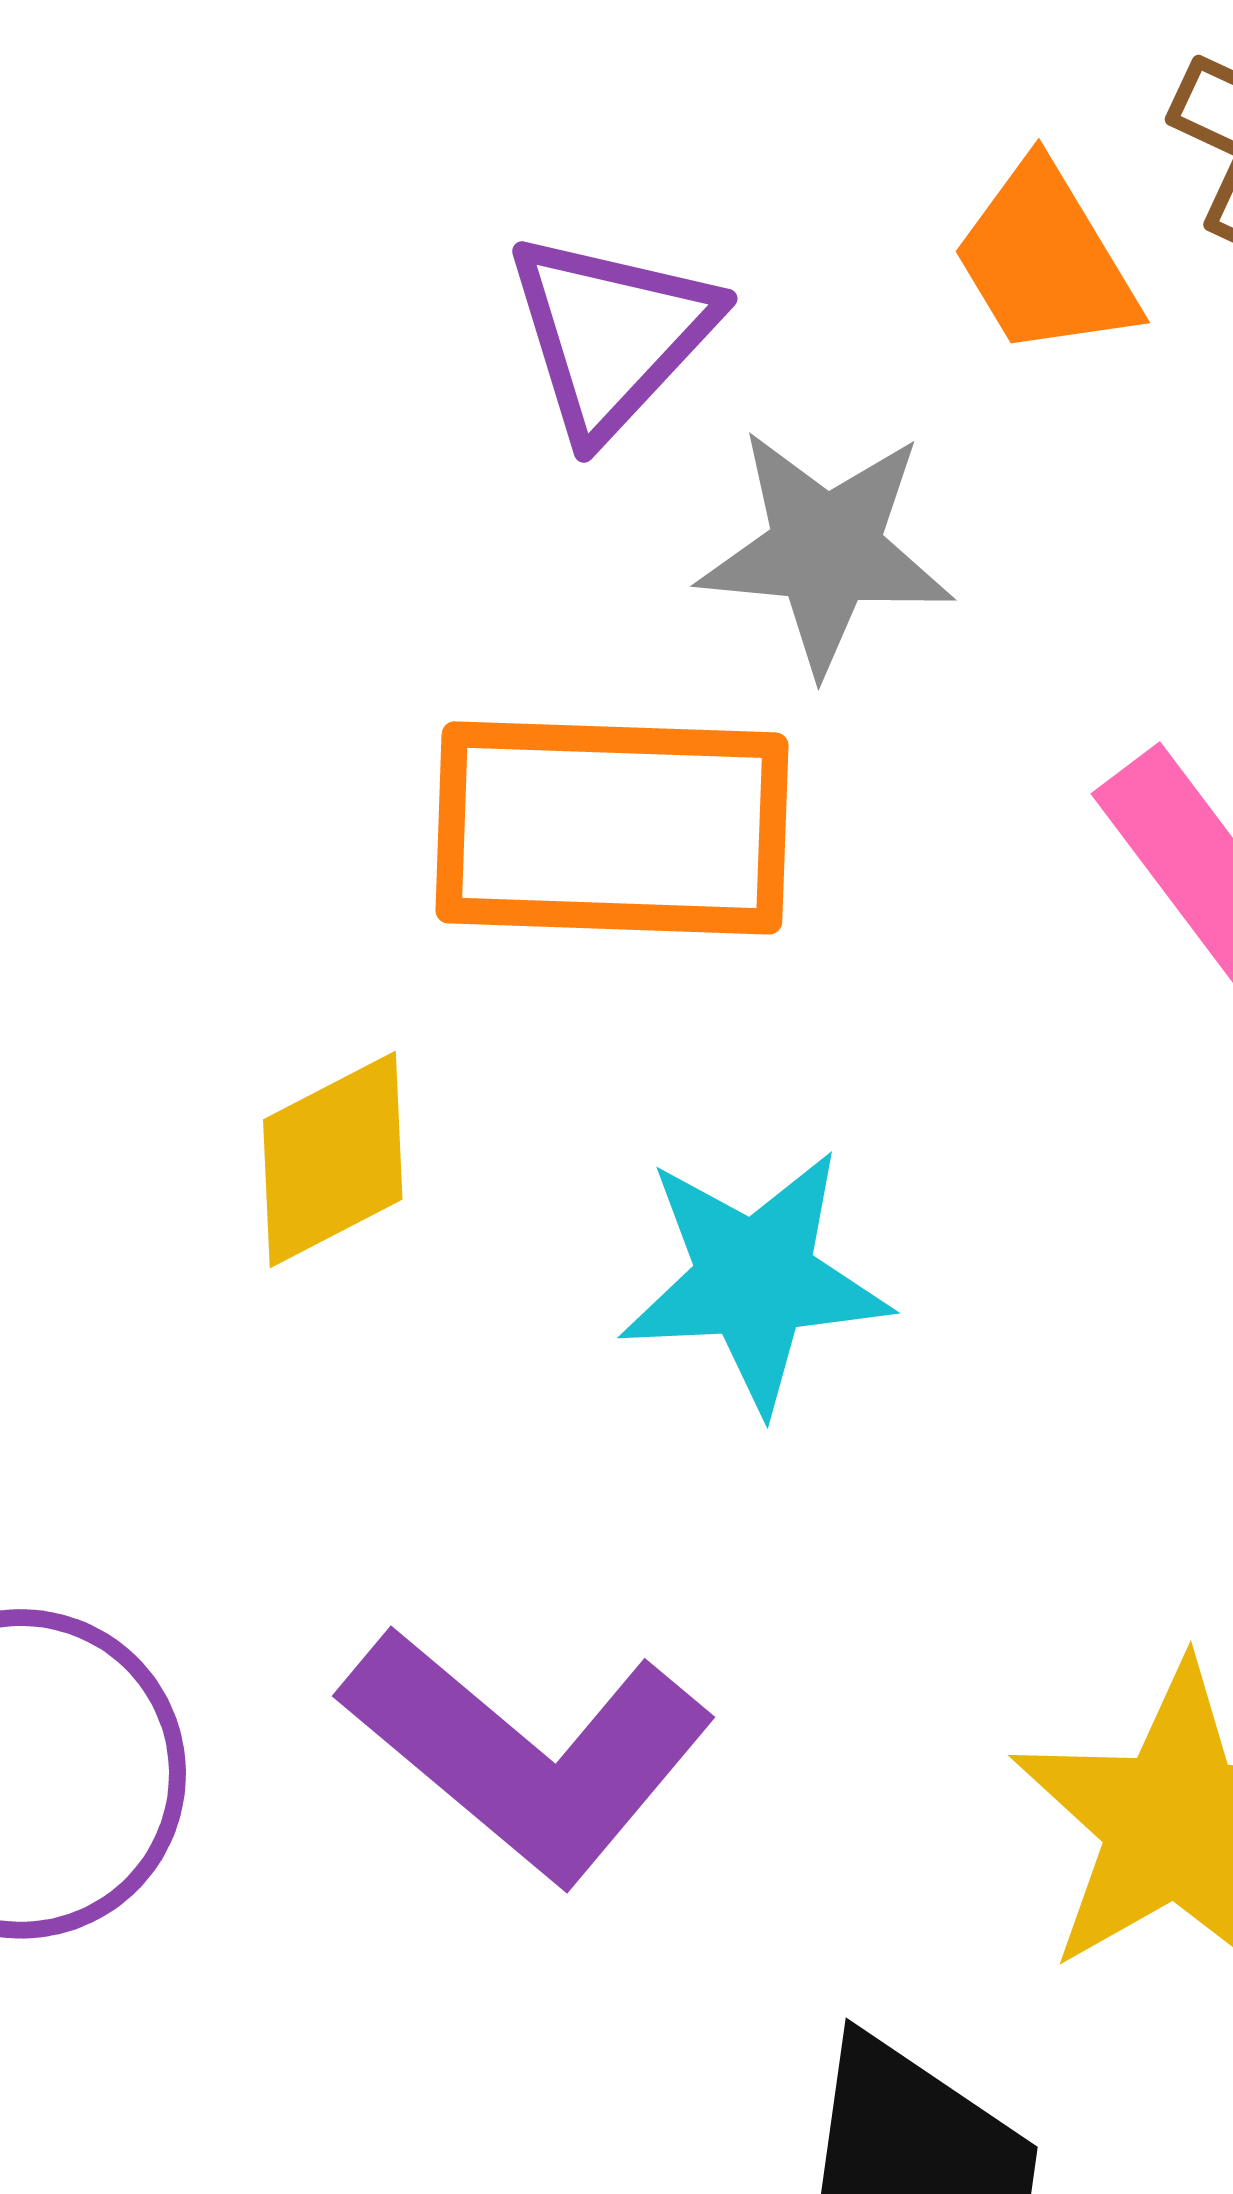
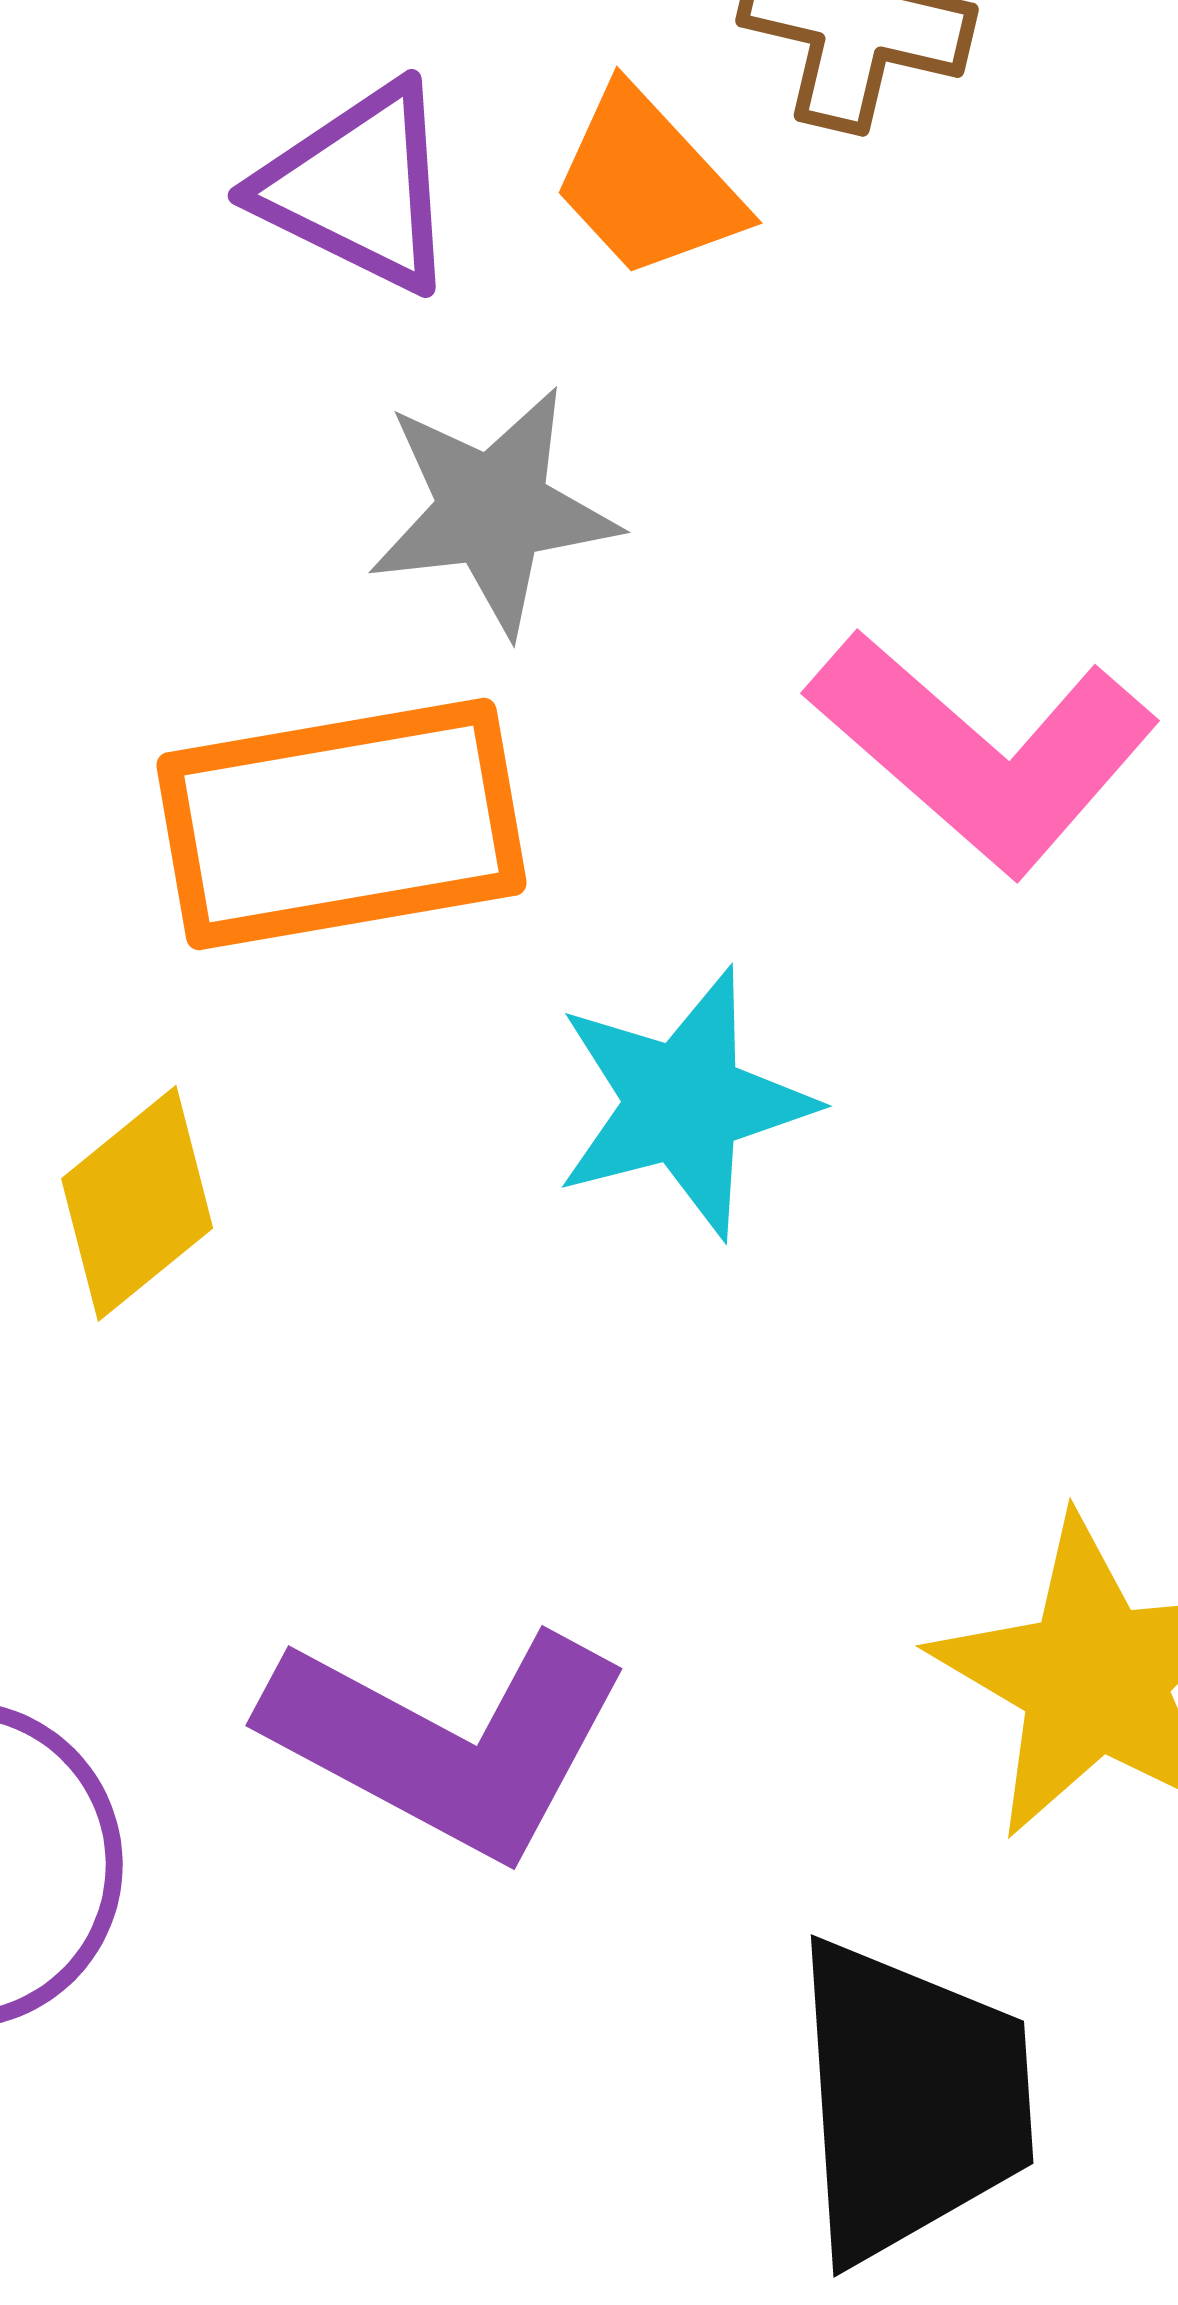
purple triangle: (611, 334) -> (358, 187), moved, turned -35
cyan star: (755, 1280) -> (684, 1103), moved

